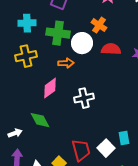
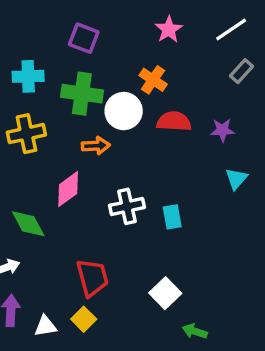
green diamond: (40, 120) -> (28, 224), moved
cyan rectangle: (124, 138) -> (172, 217), moved
red trapezoid: (81, 150) -> (92, 278), moved

